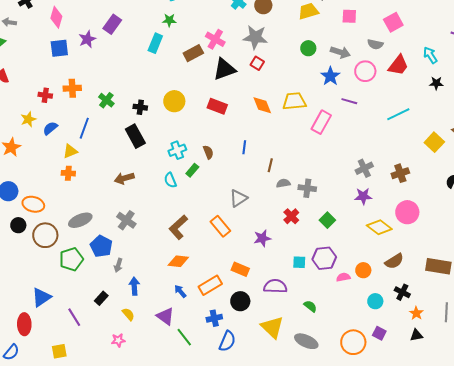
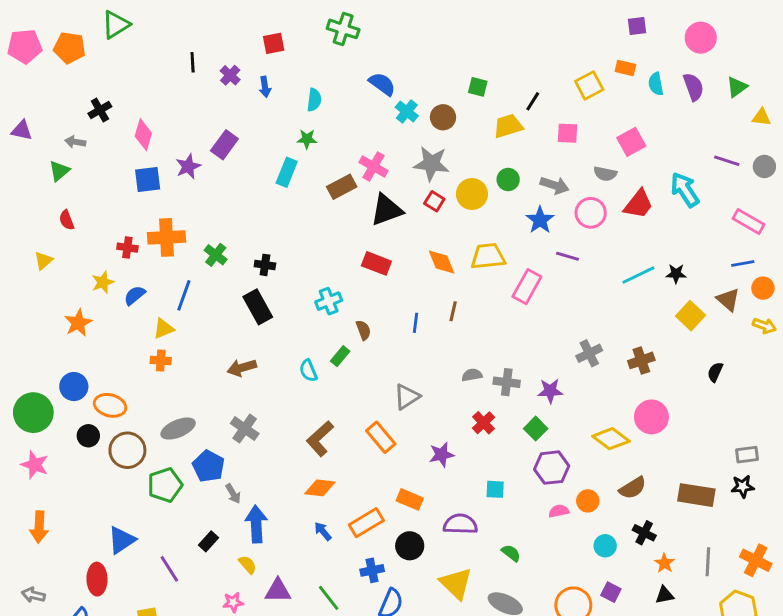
cyan arrow: (430, 55) -> (685, 190), size x1.4
black star: (436, 83) -> (676, 274), moved
orange cross: (72, 88) -> (166, 237), size x1.4
yellow circle: (174, 101) -> (472, 194), moved
cyan cross: (177, 150) -> (329, 301), moved
brown line: (270, 165) -> (453, 311), moved
purple star: (363, 196) -> (550, 391), moved
purple hexagon: (324, 258) -> (552, 468), moved
gray arrow: (118, 265) -> (233, 494), turned -48
blue arrow: (134, 286) -> (256, 524), size x1.4
purple triangle: (165, 316) -> (278, 591), moved, turned -36

